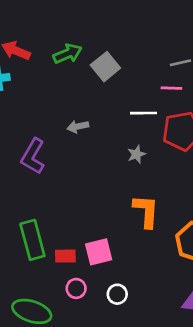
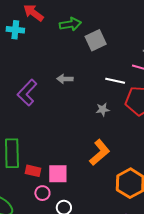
orange L-shape: (146, 211) -> (100, 152), turned 32
pink circle: (76, 288) -> (42, 193), moved

